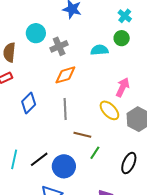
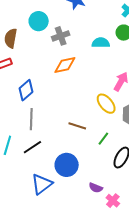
gray line: (65, 109) -> (31, 119), moved
green line: (95, 153) -> (103, 139), moved
blue circle: (64, 166) -> (67, 165), moved

